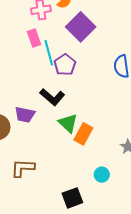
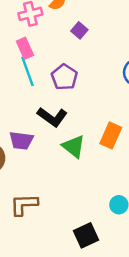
purple square: (81, 27) -> (79, 30), size x0.5
cyan line: (49, 53) -> (28, 71), moved
orange rectangle: (83, 134) -> (111, 135), moved

